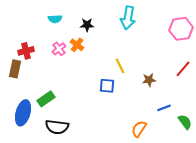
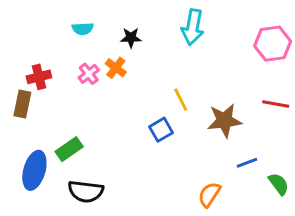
red line: (183, 69) -> (276, 104), turned 60
brown star: (149, 80) -> (224, 121), size x1.6
blue square: (107, 86) -> (161, 130), turned -35

